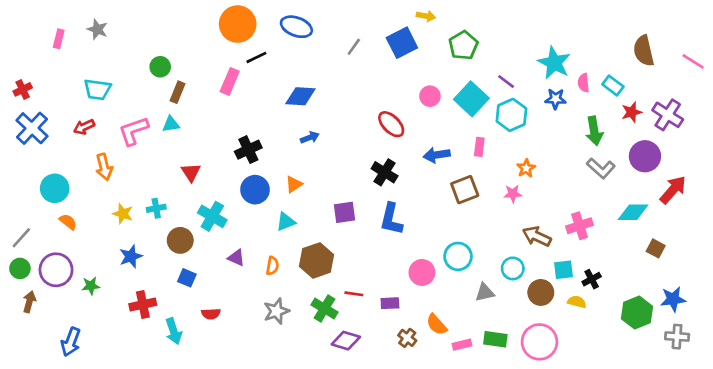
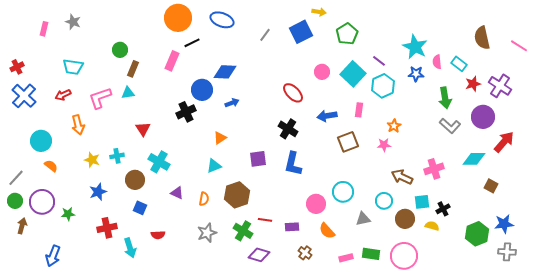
blue circle: (255, 190) -> (202, 90), moved
orange semicircle: (437, 325) -> (327, 231), moved

